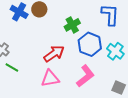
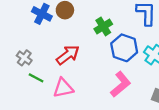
red arrow: (54, 54) -> (68, 55), moved
pink triangle: (50, 78) -> (63, 88), moved

